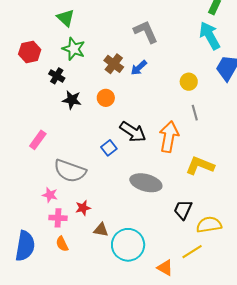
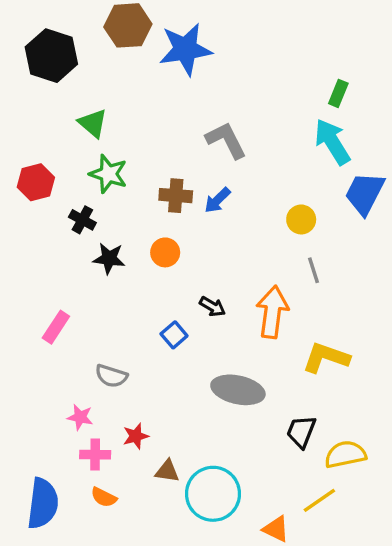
brown cross: (114, 64) -> (176, 196), turned -30
black arrow: (133, 132) -> (212, 307), size x0.6
gray semicircle: (70, 171) -> (111, 376), size x0.6
orange semicircle: (62, 244) -> (104, 497), turned -35

